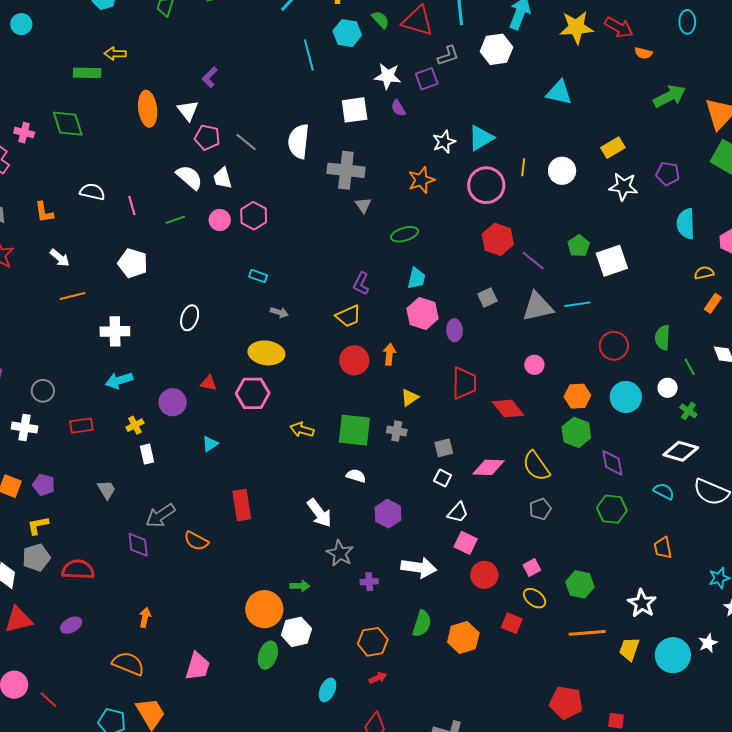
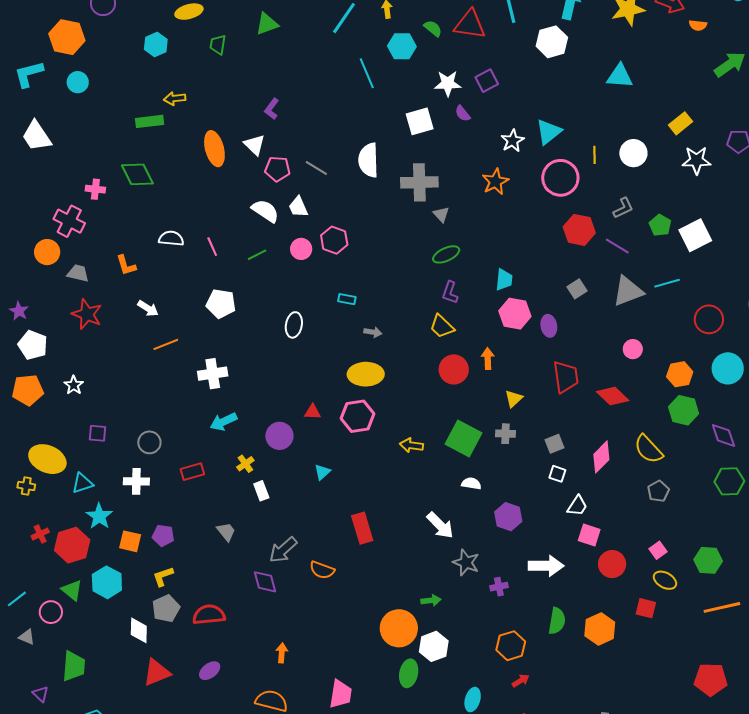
gray L-shape: (448, 56) -> (623, 208), moved
green ellipse: (405, 234) -> (446, 254), moved
yellow trapezoid: (348, 316) -> (442, 326), turned 76
white ellipse: (190, 318) -> (294, 325), moved
green square: (354, 430) -> (463, 439), turned 30
pink diamond: (489, 467) -> (601, 457), turned -40

